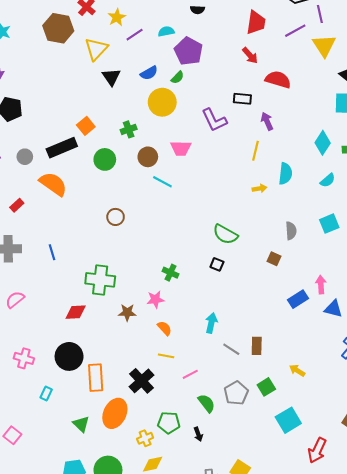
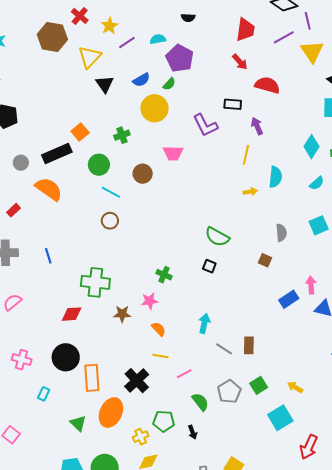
brown circle: (148, 157) -> (143, 174), moved
cyan line: (162, 182) -> (111, 192), moved
yellow arrow: (297, 370) -> (295, 387), moved

